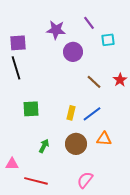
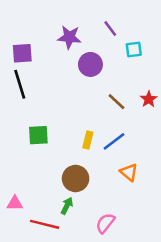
orange triangle: (104, 139) -> (129, 172), turned 35
brown circle: (76, 144) -> (76, 178), moved
green arrow: (44, 146) -> (67, 206), moved

